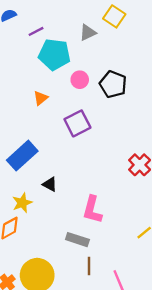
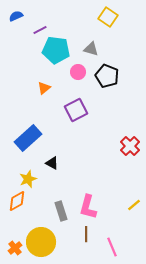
gray triangle: (88, 33) -> (91, 49), moved, turned 42
pink L-shape: (92, 210) -> (88, 207), moved
gray rectangle: (77, 240) -> (61, 211), moved, turned 54

